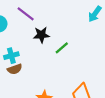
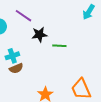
green line: (62, 48) -> (59, 46), turned 48

